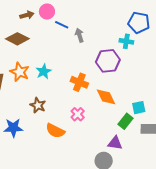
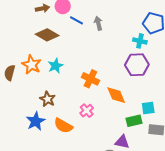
gray arrow: (79, 35) -> (98, 23), moved
brown diamond: (17, 39) -> (47, 35), moved
purple hexagon: (108, 61) -> (137, 65), moved
green rectangle: (125, 121) -> (134, 121), turned 35
blue star: (13, 128) -> (36, 121), moved, turned -30

